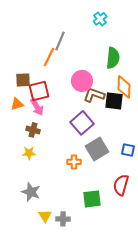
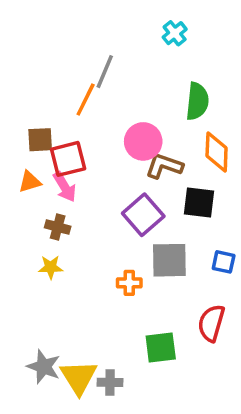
black square: (114, 101) -> (199, 203), moved
gray square: (97, 149) -> (169, 260), turned 30
gray star: (31, 192) -> (44, 367), moved
yellow triangle: (45, 216) -> (79, 377), size x1.6

